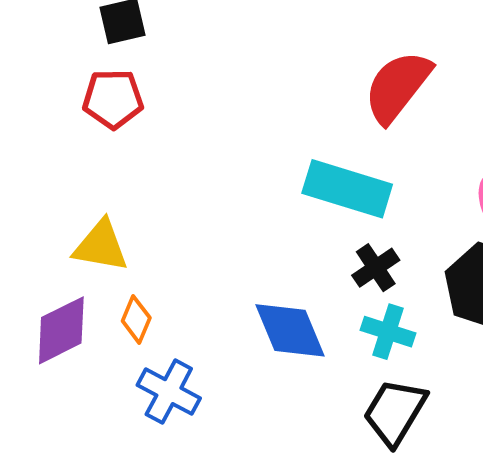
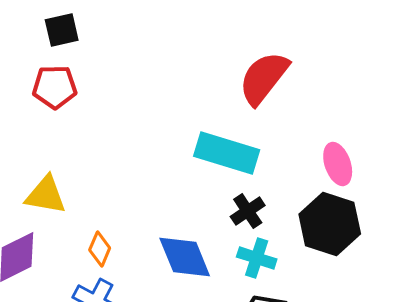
orange diamond: (136, 319) -> (100, 249), moved

